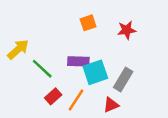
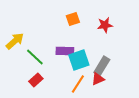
red rectangle: (53, 96) -> (36, 80), moved
orange line: (76, 100) -> (78, 84), moved
red triangle: (111, 105) -> (98, 79), moved

